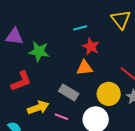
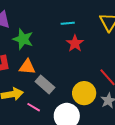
orange triangle: (85, 68) -> (27, 67), moved

